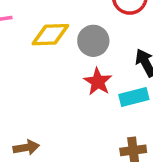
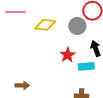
gray circle: (93, 41) -> (77, 26), moved

